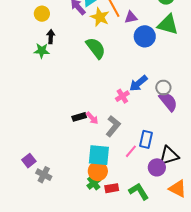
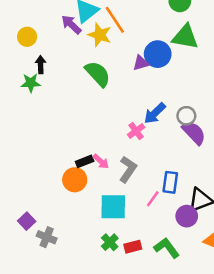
purple triangle: (131, 17) -> (141, 63), moved
orange circle: (98, 171) -> (75, 180), moved

